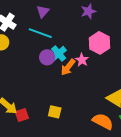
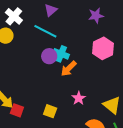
cyan cross: (59, 53) -> (61, 54), turned -35
pink star: (82, 60) -> (79, 98), moved
red square: (22, 115) -> (17, 110), turned 32

